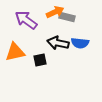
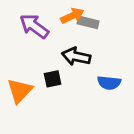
blue semicircle: (80, 43) -> (109, 83), moved
orange triangle: (15, 52) -> (20, 91), moved, turned -35

